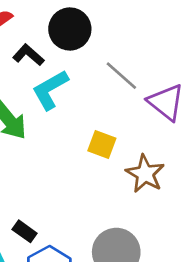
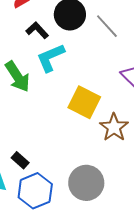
gray line: (121, 76) -> (107, 26), moved
yellow square: (102, 144) -> (84, 102), size x1.5

